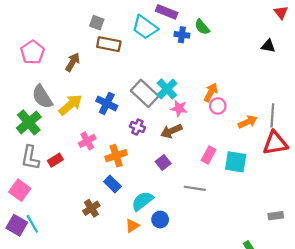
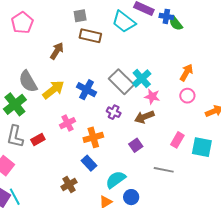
gray square: (97, 23) -> (80, 16), turned -32
blue cross: (182, 35) -> (166, 16), moved
pink pentagon: (32, 52) -> (22, 23), moved
orange arrow: (211, 92) -> (186, 72), moved

